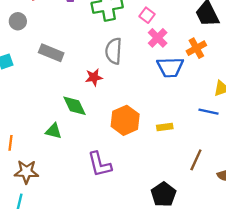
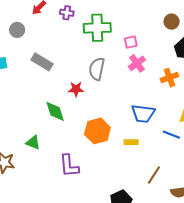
pink square: (147, 15) -> (131, 42), turned 32
blue trapezoid: (170, 67) -> (143, 114), moved
green triangle: (54, 131) -> (33, 143), moved

